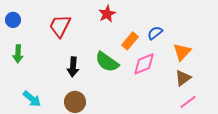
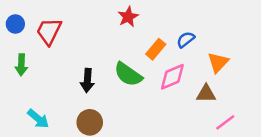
red trapezoid: (60, 26) -> (49, 31), moved
brown triangle: (183, 78) -> (206, 94), moved, turned 36

